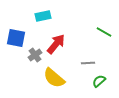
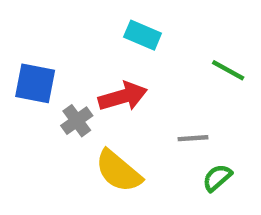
cyan rectangle: (43, 16) -> (143, 35), moved, turned 35
red arrow: (56, 44) -> (123, 97), turned 35

